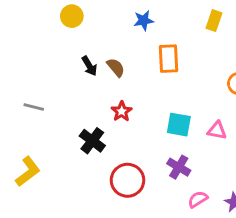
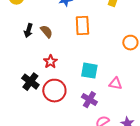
black arrow: (89, 66) -> (28, 31), turned 48
pink triangle: (217, 130) -> (115, 84), moved
red circle: (127, 180) -> (54, 91), moved

